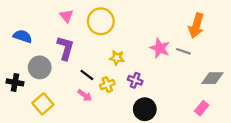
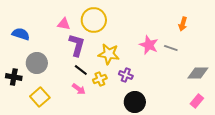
pink triangle: (66, 16) -> (64, 24), moved, turned -40
orange arrow: (196, 26) -> (183, 24), size x0.6
purple L-shape: (65, 48) -> (77, 45), moved
yellow star: (117, 58) -> (109, 54), size x1.5
pink rectangle: (202, 108) -> (197, 101), moved

